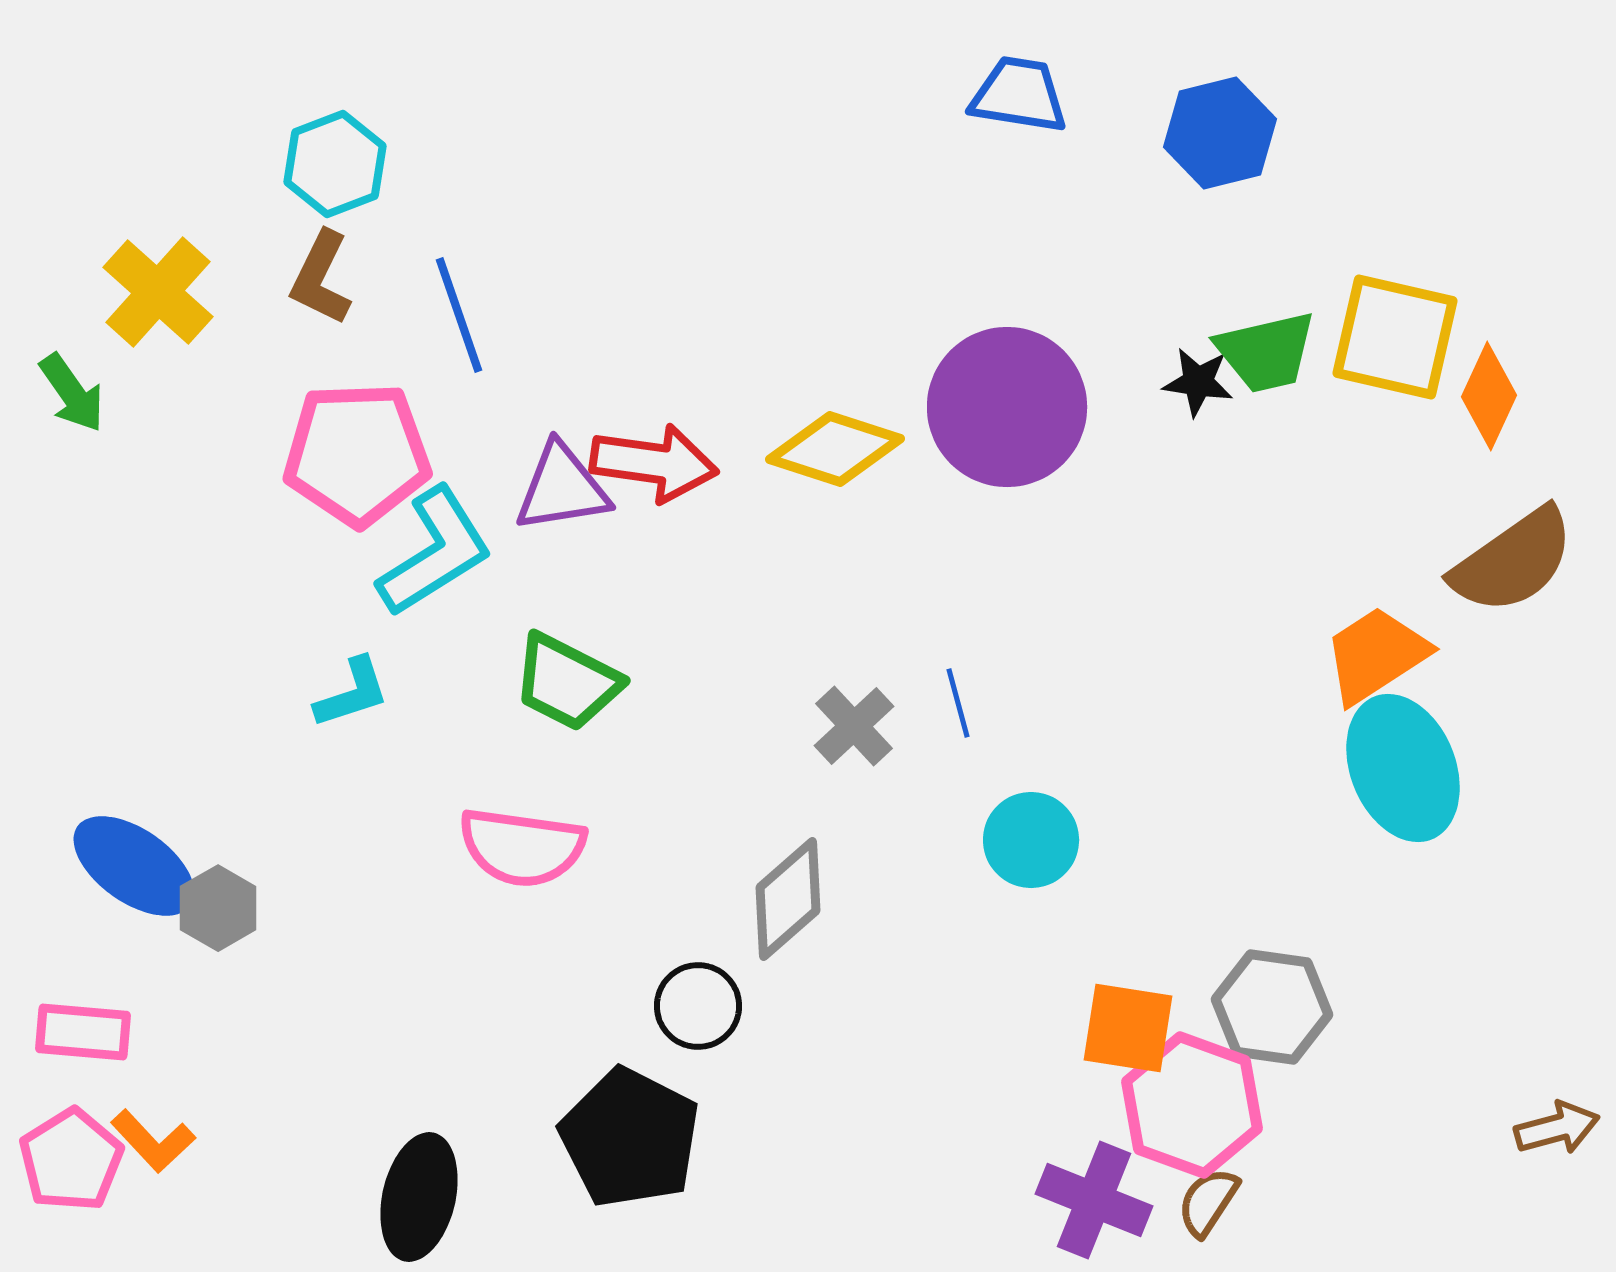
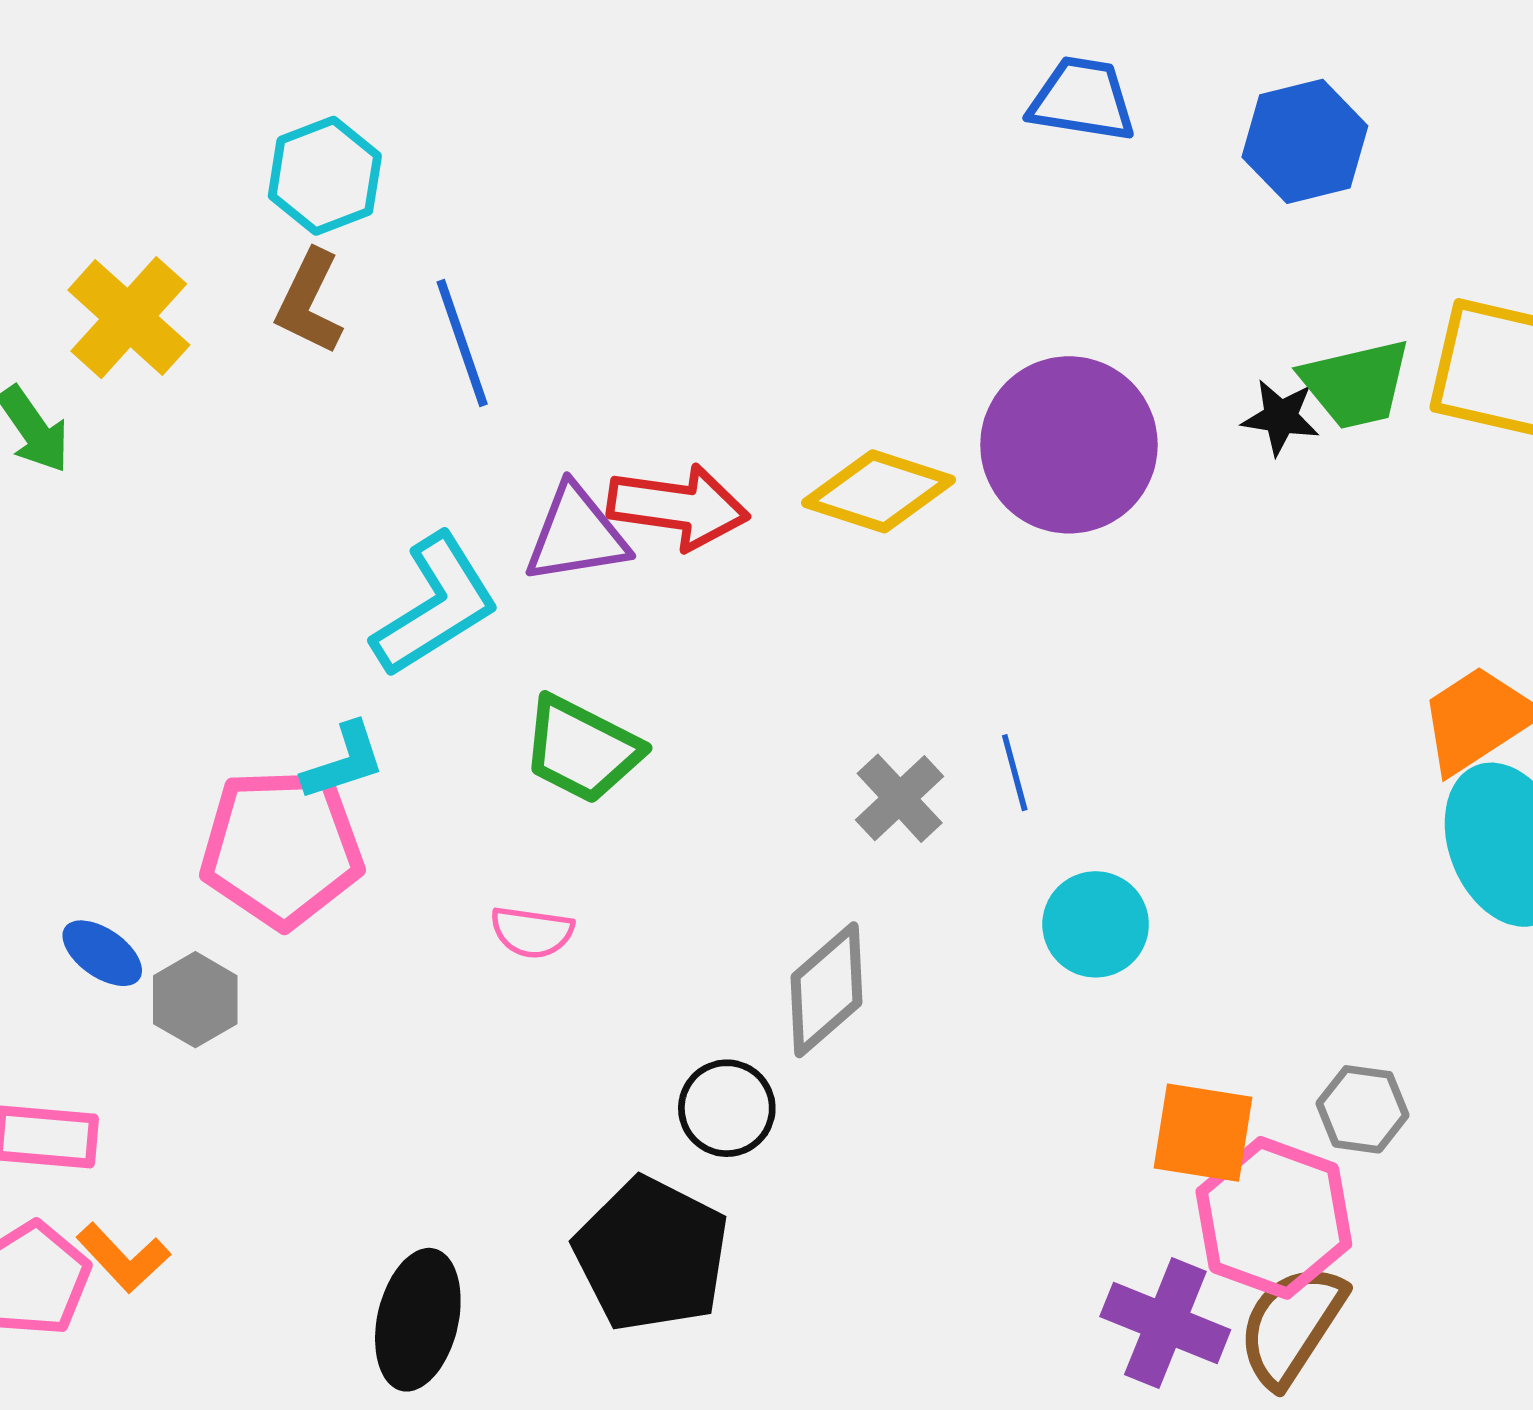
pink pentagon: (357, 454) -> (282, 848), moved
pink semicircle: (522, 847) -> (532, 932), size x0.6
blue ellipse: (134, 866) -> (102, 953), size x0.6
gray hexagon: (1272, 1007) -> (1362, 1109), size x0.7
brown semicircle: (1208, 1202) -> (1292, 1325), size x1.6

